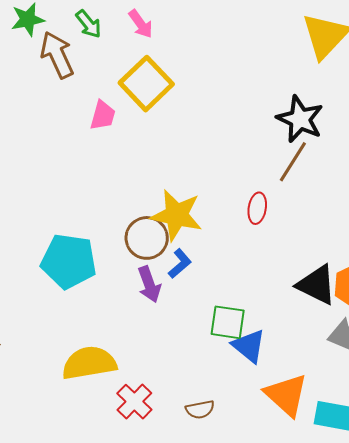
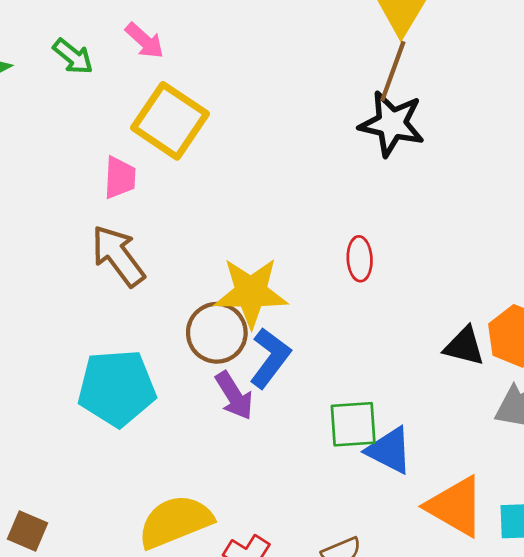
brown arrow: (57, 55) -> (118, 256), moved
brown line: (293, 162) -> (393, 71), moved
blue L-shape: (180, 264) -> (270, 358), size x1.4
black triangle: (317, 285) -> (464, 346), size x0.7

